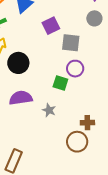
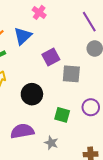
black circle: (18, 63) -> (32, 94), moved
purple circle: (75, 69) -> (91, 107), moved

